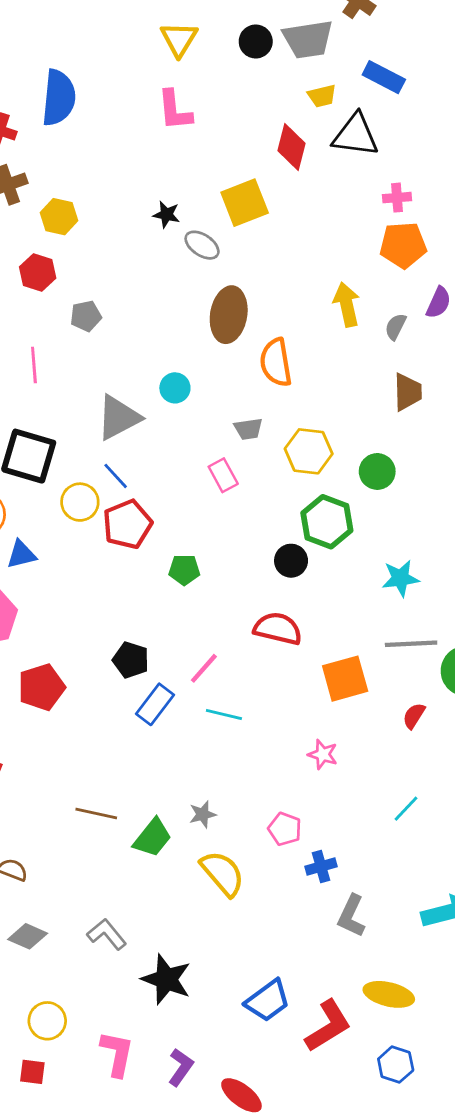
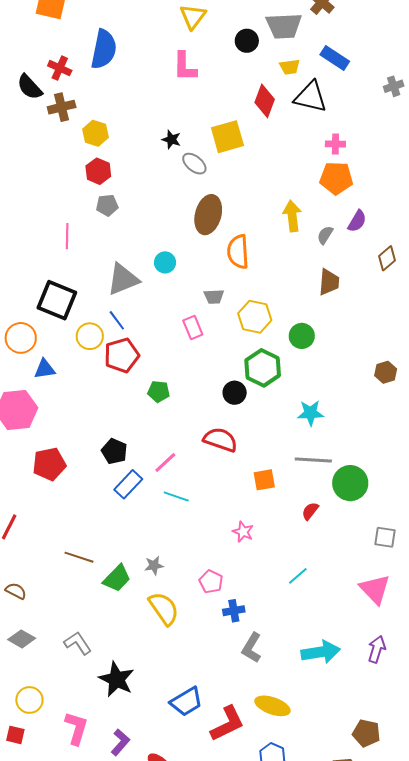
black circle: (256, 41) -> (247, 41), moved
red hexagon: (38, 273) -> (98, 171), moved
orange square: (345, 679) -> (264, 480), size x0.7

